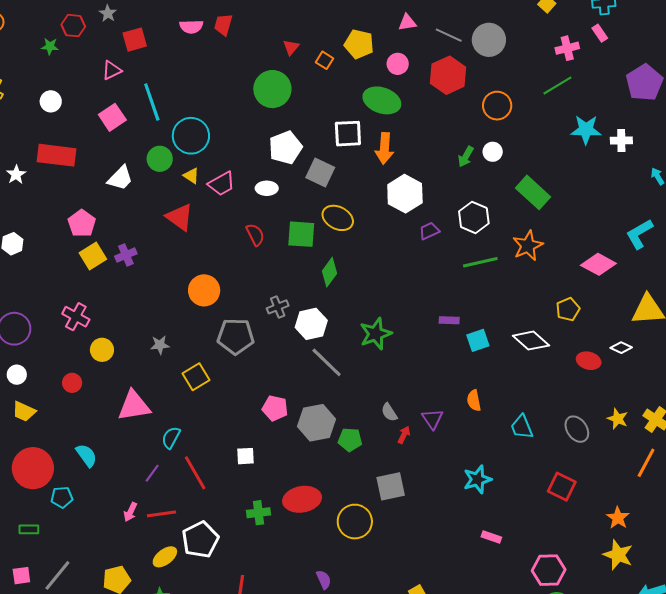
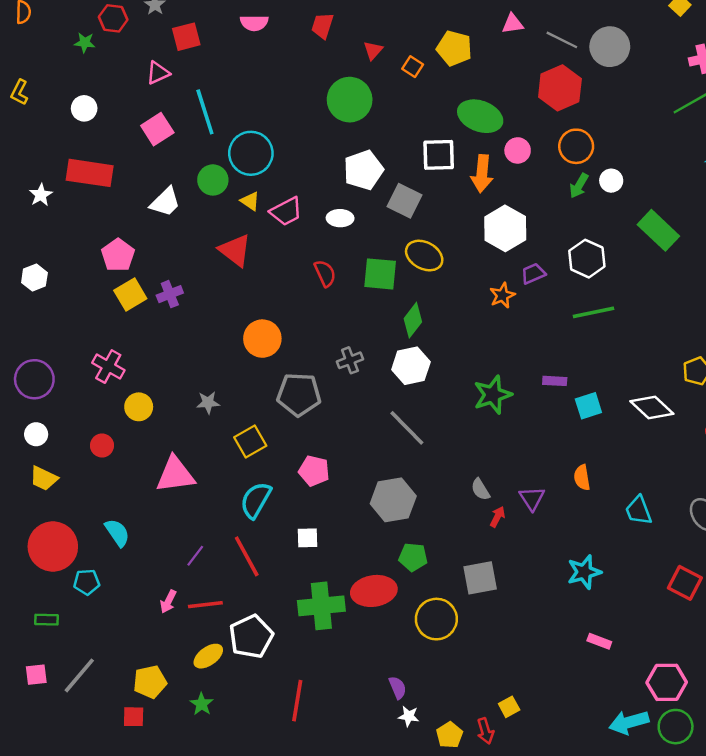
red trapezoid: (223, 25) -> (322, 26), moved
pink circle: (398, 64) -> (518, 150), moved
orange circle: (497, 106) -> (576, 146), moved
orange star: (528, 246) -> (502, 295), moved, size x0.7
white hexagon: (311, 324) -> (411, 366), moved
green star: (376, 334) -> (493, 395), moved
pink pentagon: (275, 408) -> (314, 471), moved
cyan semicircle: (171, 438) -> (256, 500), moved, size x1.4
green pentagon: (350, 440) -> (413, 557), moved
green cross: (258, 513) -> (321, 606), size x1.6

